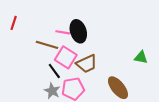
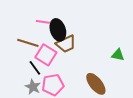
pink line: (63, 32) -> (43, 22), moved
brown trapezoid: (87, 64) -> (66, 44), moved

